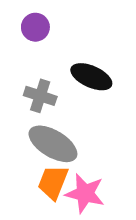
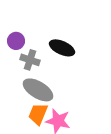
purple circle: (35, 27) -> (16, 41), moved

